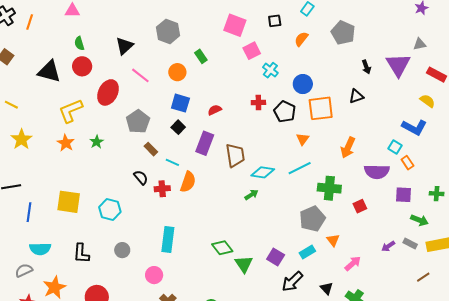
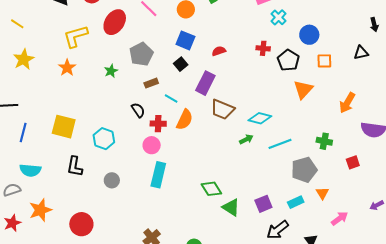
orange square: (321, 108) -> (324, 61), size x0.6
orange triangle: (303, 139) -> (303, 89), size x1.5
green star: (97, 142) -> (111, 71), moved
brown rectangle: (151, 149) -> (151, 83), turned -72
brown trapezoid: (235, 155) -> (222, 109), moved, turned 115
cyan line: (300, 168) -> (280, 144), moved
green cross: (329, 188) -> (324, 141), size x0.7
black L-shape: (81, 253) -> (75, 167), moved
purple square: (276, 257) -> (263, 204), turned 30
green triangle: (244, 264) -> (231, 207), turned -30
pink circle: (154, 275) -> (152, 145), moved

